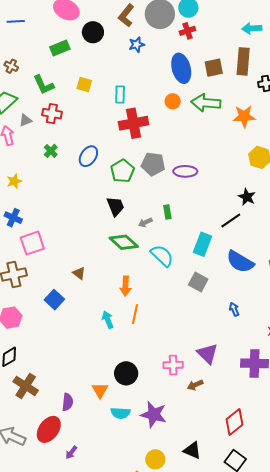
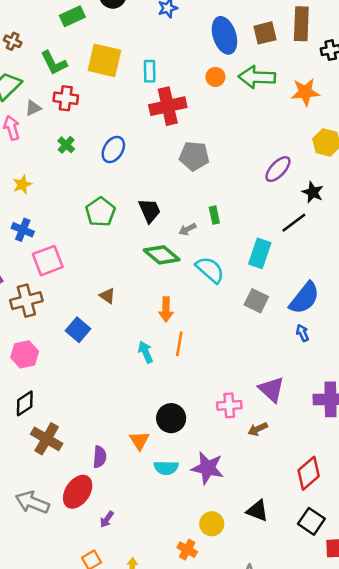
yellow square: (84, 84) -> (104, 60), size x1.8
green pentagon: (122, 171) -> (100, 212), moved
purple ellipse: (185, 171) -> (278, 169), moved, turned -45
blue semicircle: (240, 262) -> (304, 298), moved, turned -80

